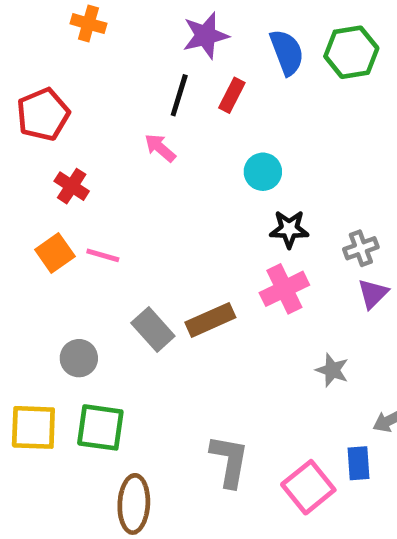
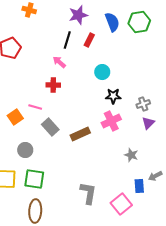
red cross: (72, 186) -> (53, 85), moved, turned -32
orange square: (55, 253) -> (15, 117), moved
gray rectangle: (153, 329) -> (50, 127), moved
blue rectangle: (358, 463) -> (139, 186), moved
brown ellipse: (134, 504) -> (35, 211), moved

